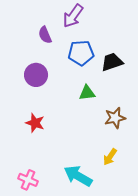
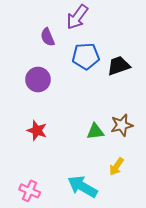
green triangle: (87, 93) -> (95, 131), moved

